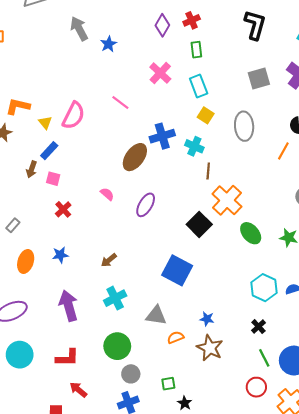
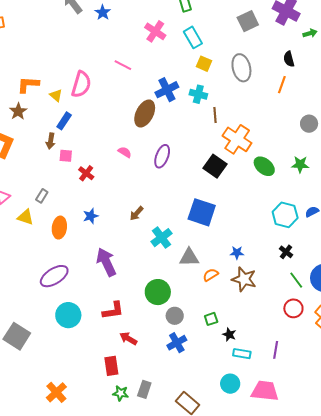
pink square: (53, 179) -> (66, 156), moved
cyan cross: (115, 298) -> (162, 238), moved

